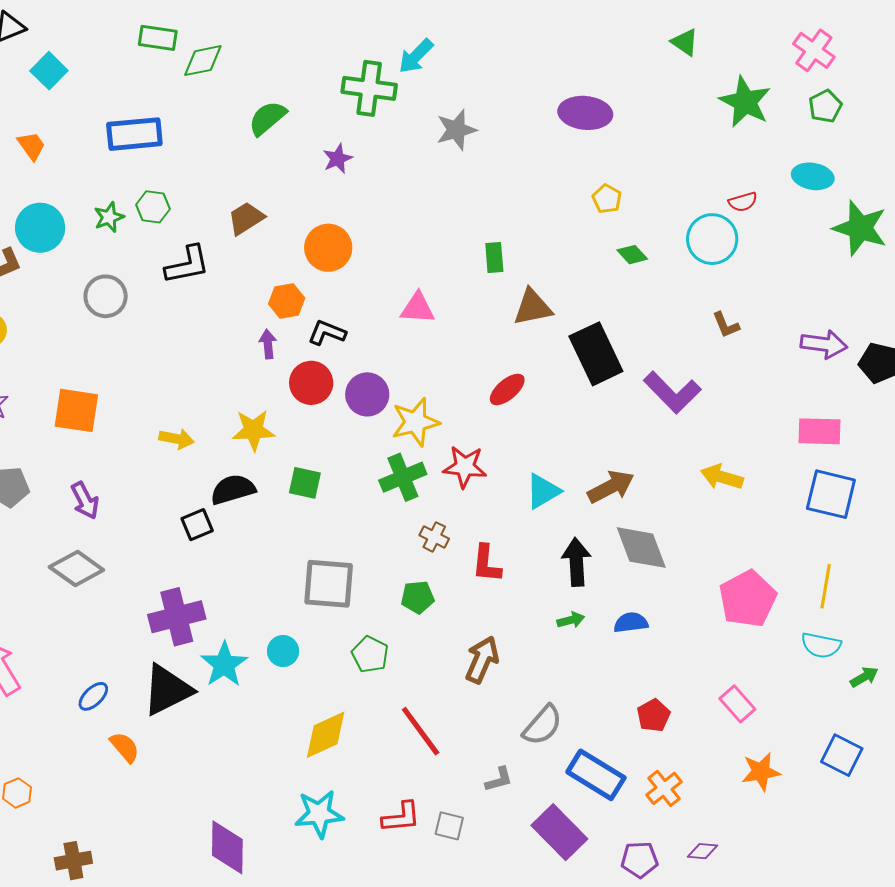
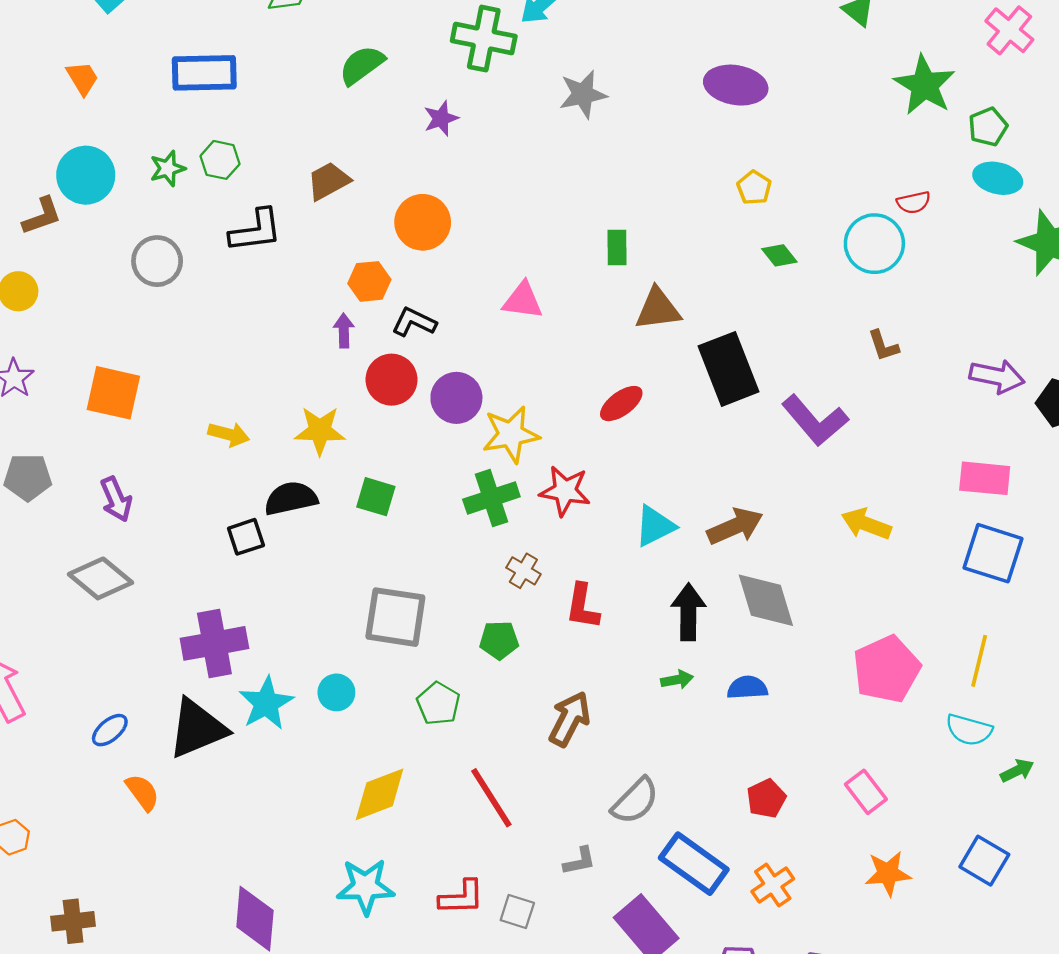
green pentagon: (825, 106) -> (988, 127), moved

